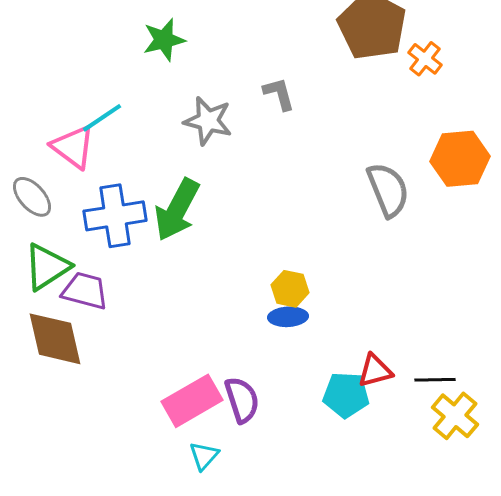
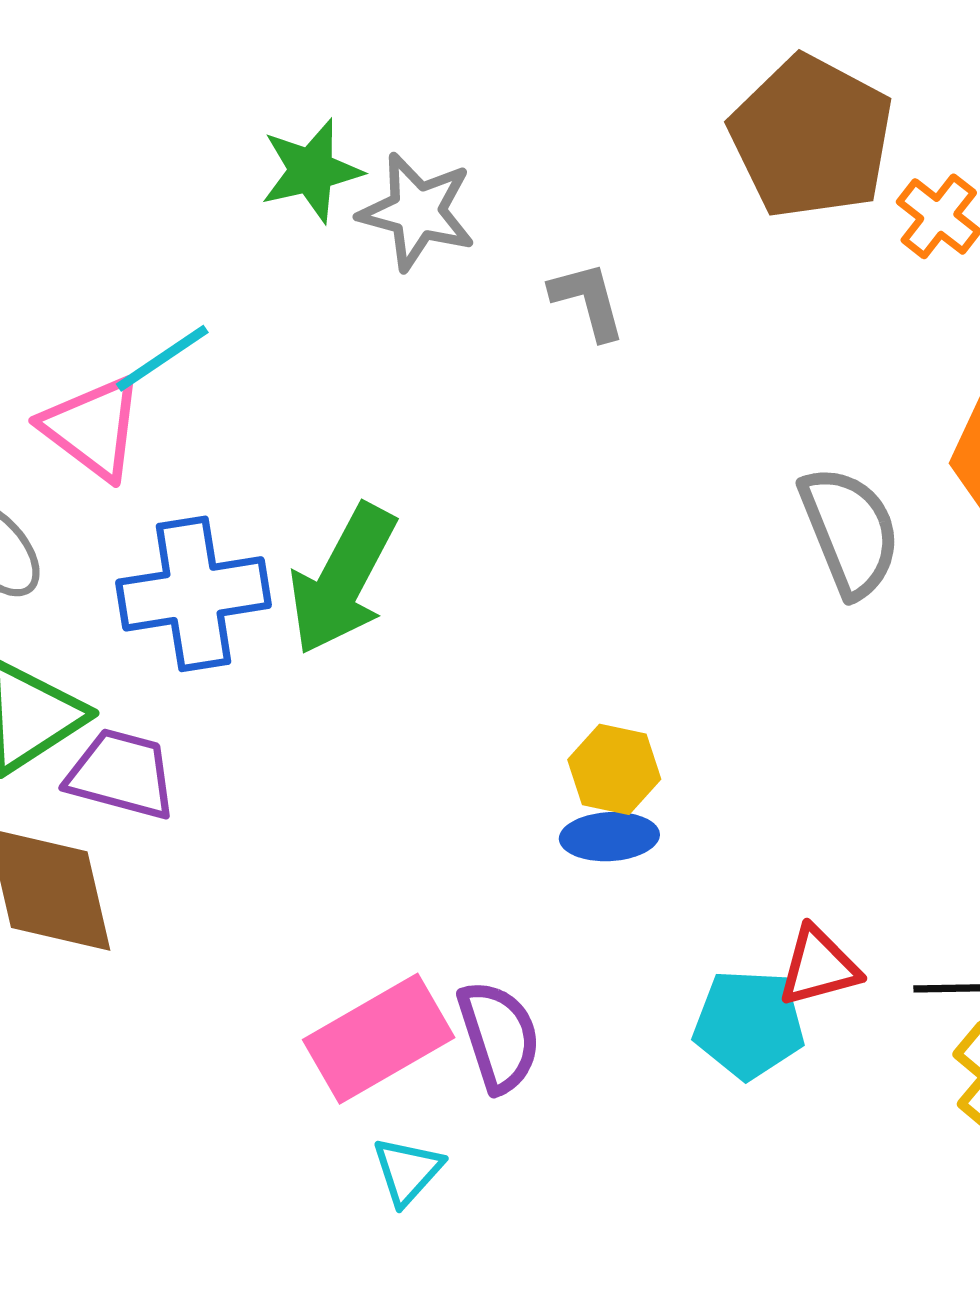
gray star: (208, 121) -> (417, 212), moved

